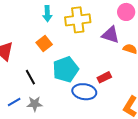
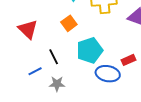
blue line: (14, 102) -> (35, 71), moved

